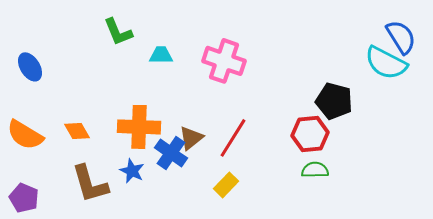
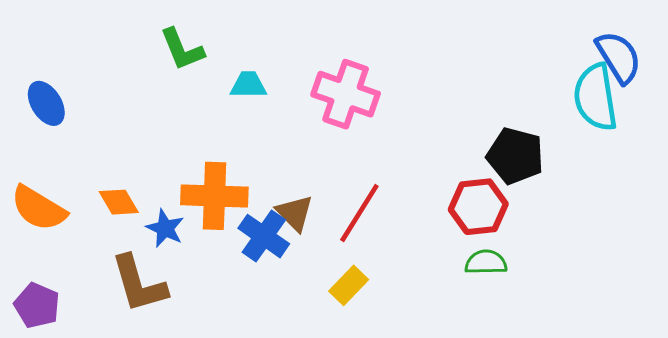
cyan semicircle: (386, 63) -> (596, 97), turned 54
brown triangle: (191, 138) -> (295, 213), turned -36
blue star: (132, 171) -> (165, 228), moved

